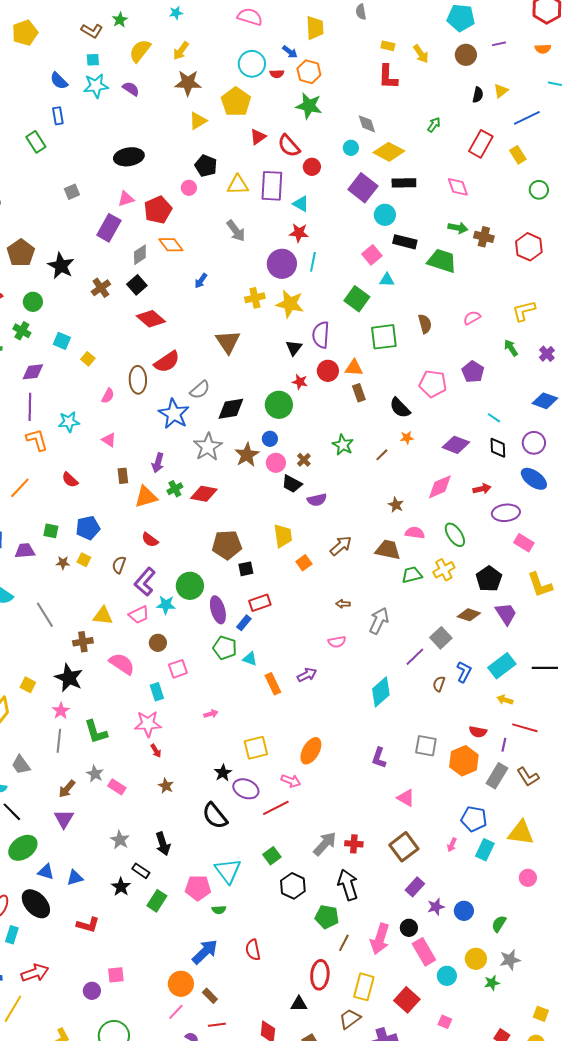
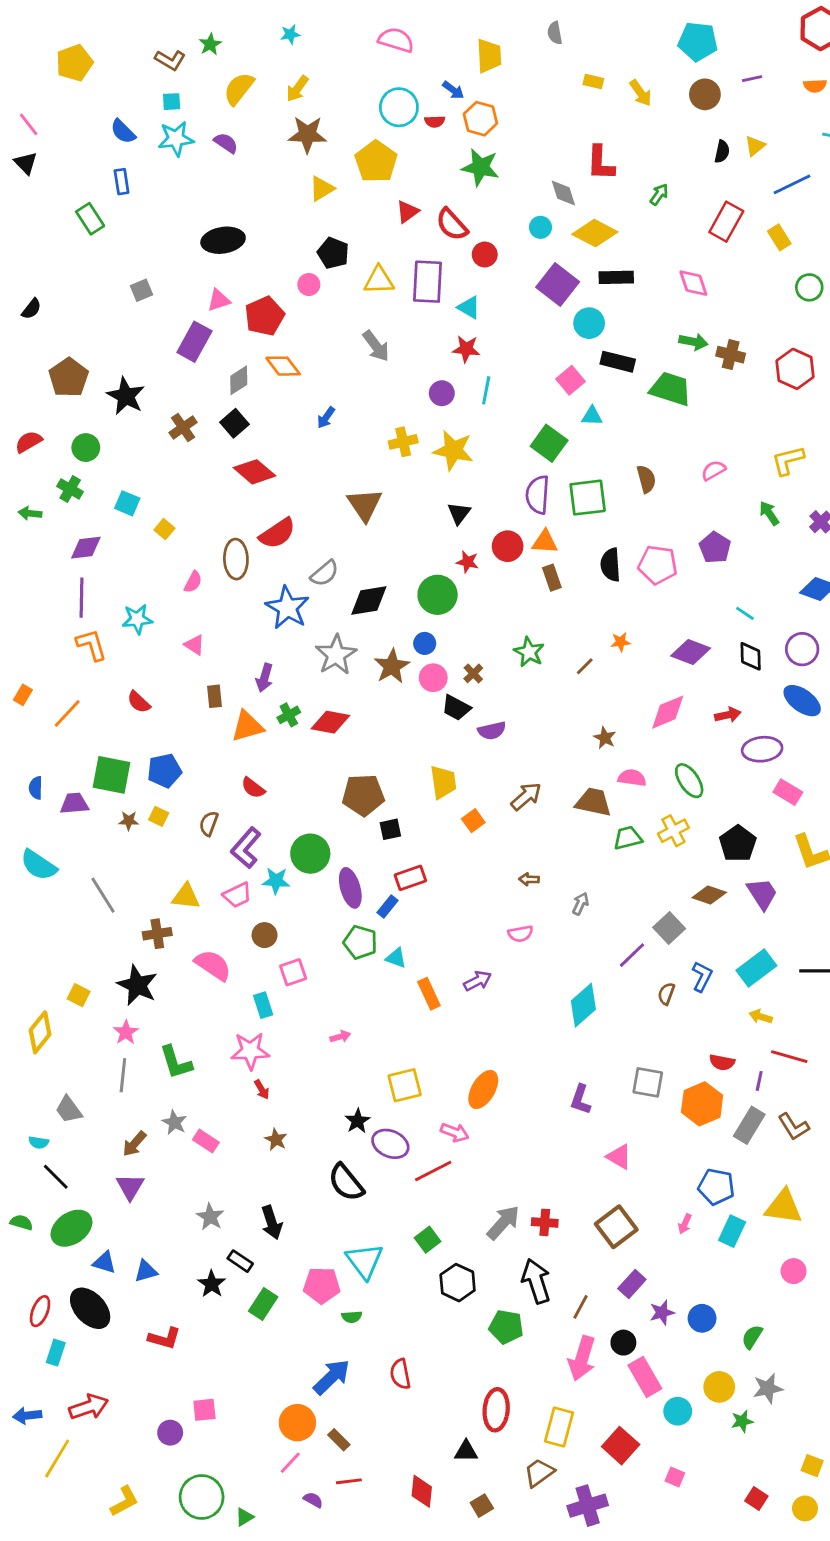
red L-shape: (388, 77) -> (601, 163), moved
purple circle: (282, 264) -> (442, 393), size x0.6
purple semicircle: (321, 335) -> (538, 495), moved
black semicircle: (400, 408) -> (611, 565), moved, turned 40
green square: (51, 531) -> (112, 775), size x1.8
gray arrow: (379, 621) -> (580, 904), size x0.6
brown line: (344, 943) -> (580, 1307), moved

